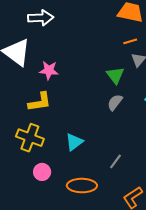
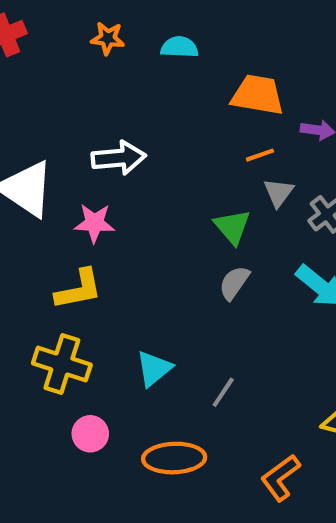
white arrow: (41, 18) -> (119, 158), moved
gray line: (116, 161) -> (223, 392), moved

